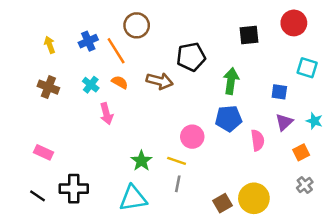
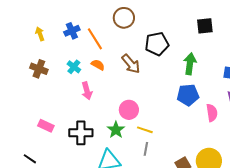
brown circle: (137, 25) -> (124, 18), moved
brown arrow: (160, 81) -> (131, 64), turned 35
pink circle: (192, 137) -> (129, 110), moved
pink rectangle: (44, 152) -> (46, 126), moved
black cross: (74, 189) -> (81, 133), moved

